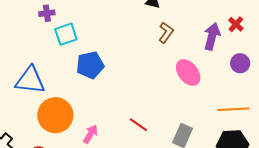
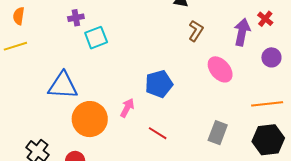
blue pentagon: (90, 65) -> (159, 84), moved
red line: (138, 125) -> (158, 133), moved
pink arrow: (90, 134) -> (127, 108), moved

